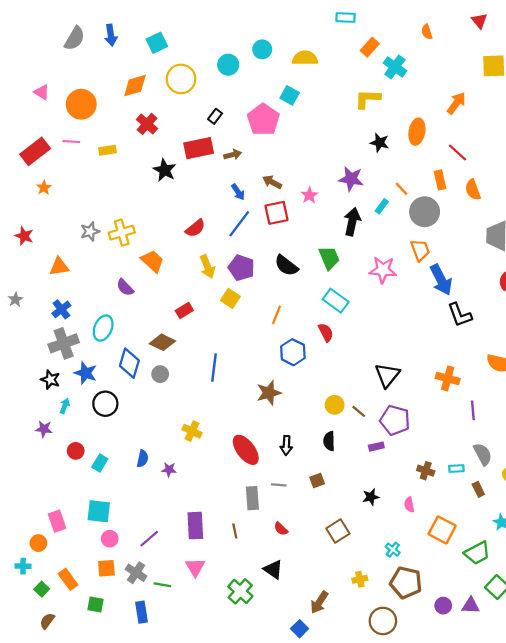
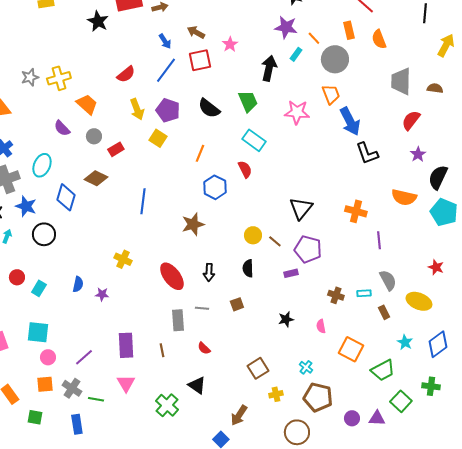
purple star: (351, 179) -> (286, 27), moved
gray circle: (160, 374) -> (94, 136), moved
brown square: (338, 531) -> (258, 368), moved

